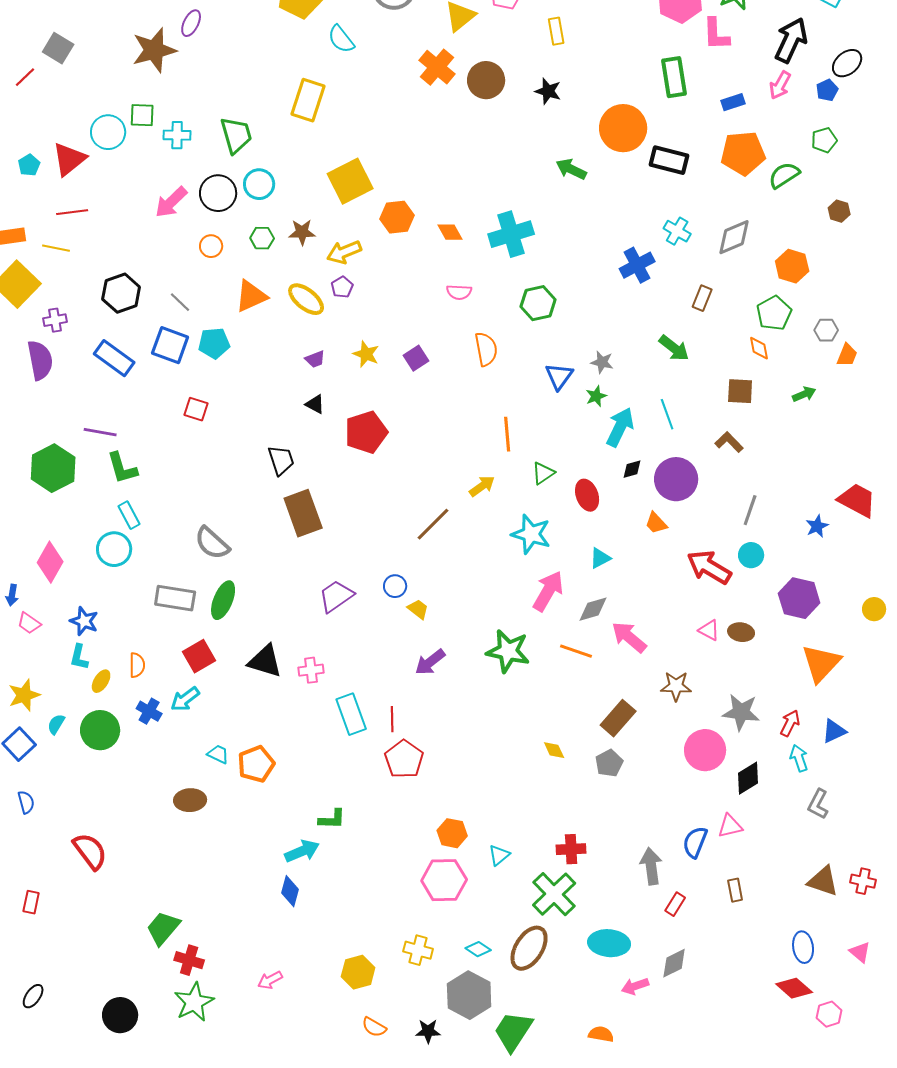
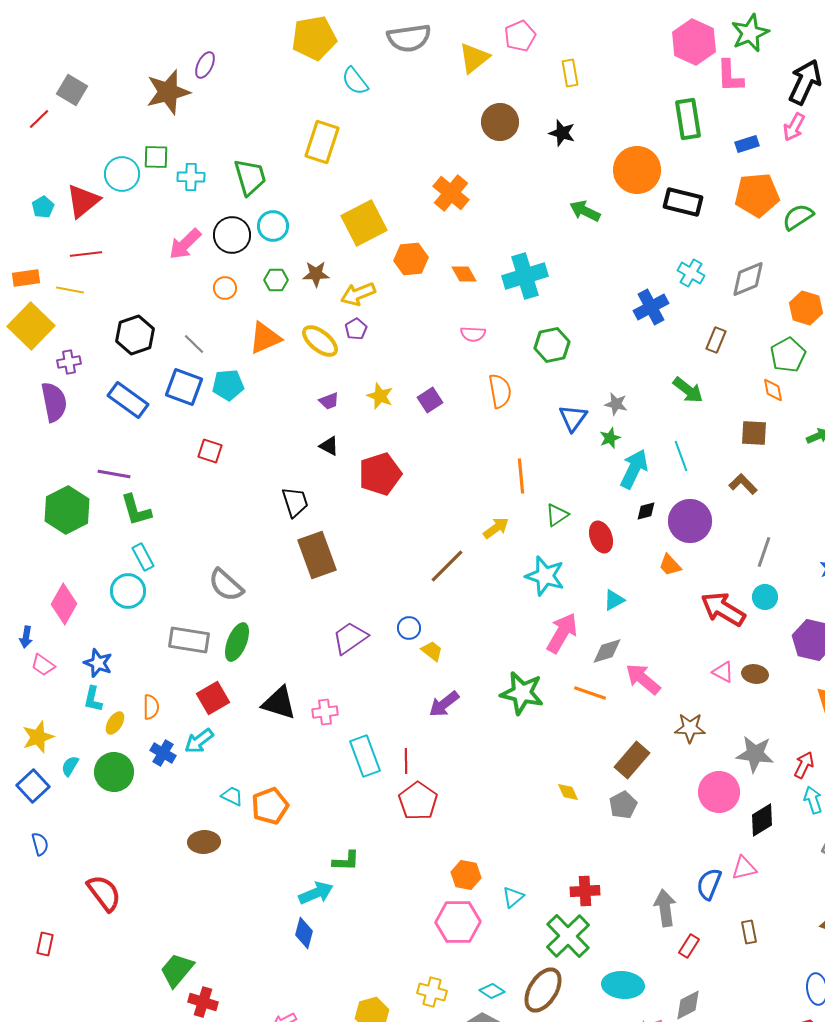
orange cross: (437, 67) -> (451, 193), moved

